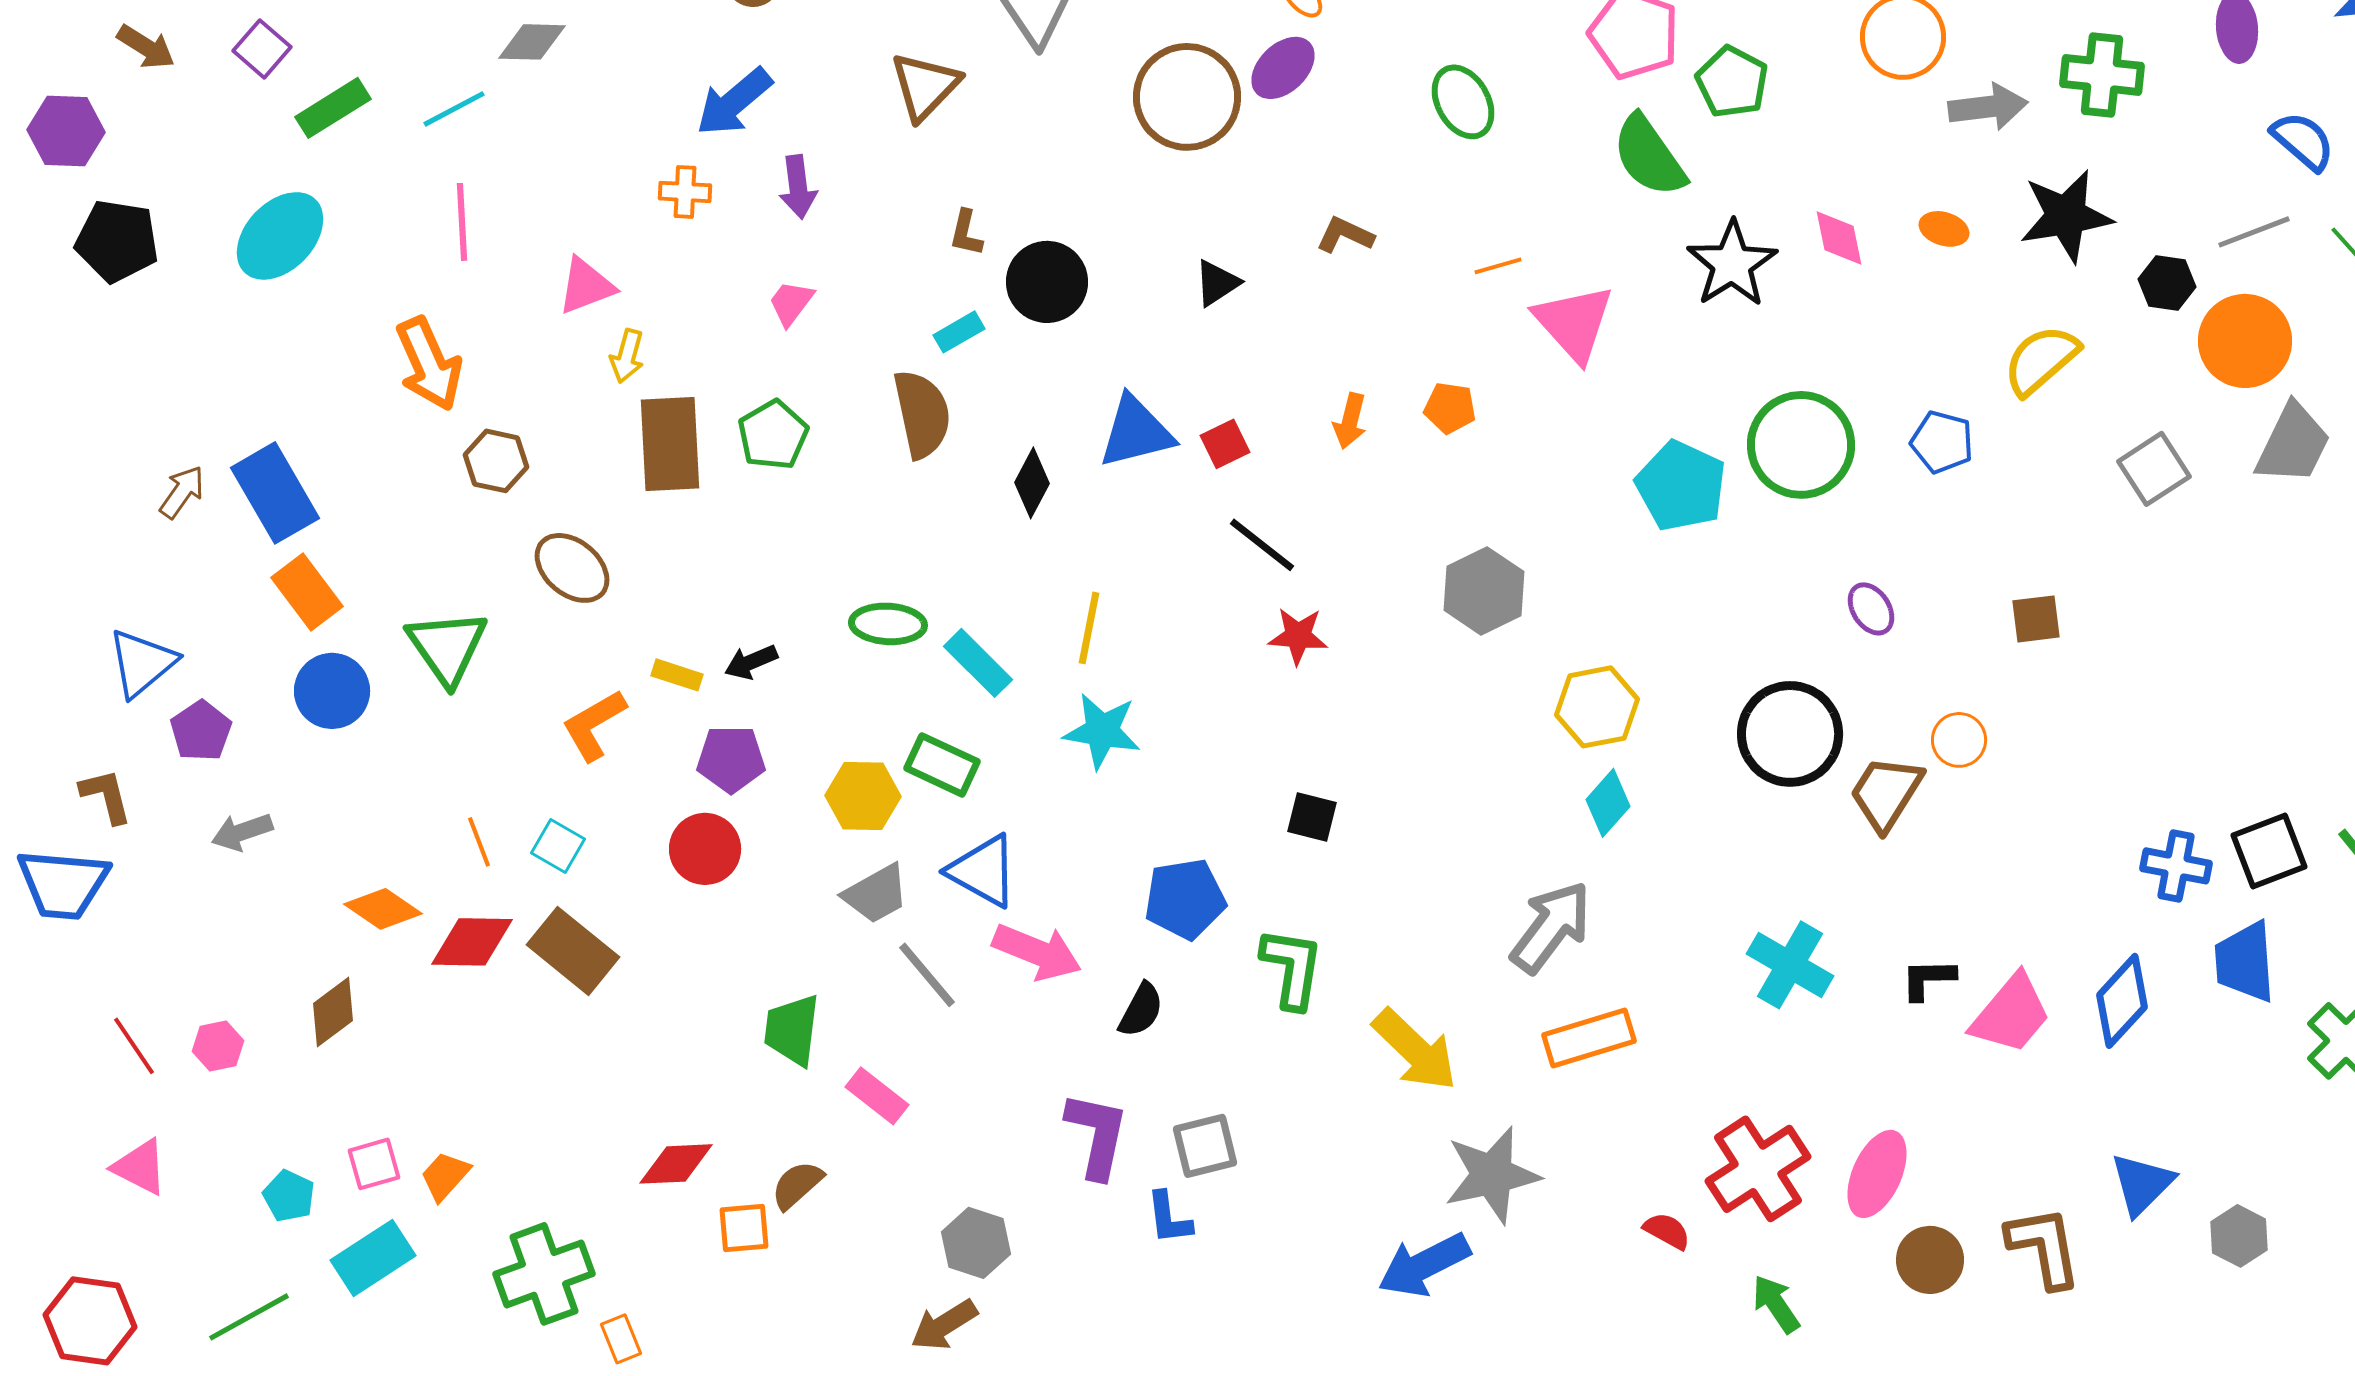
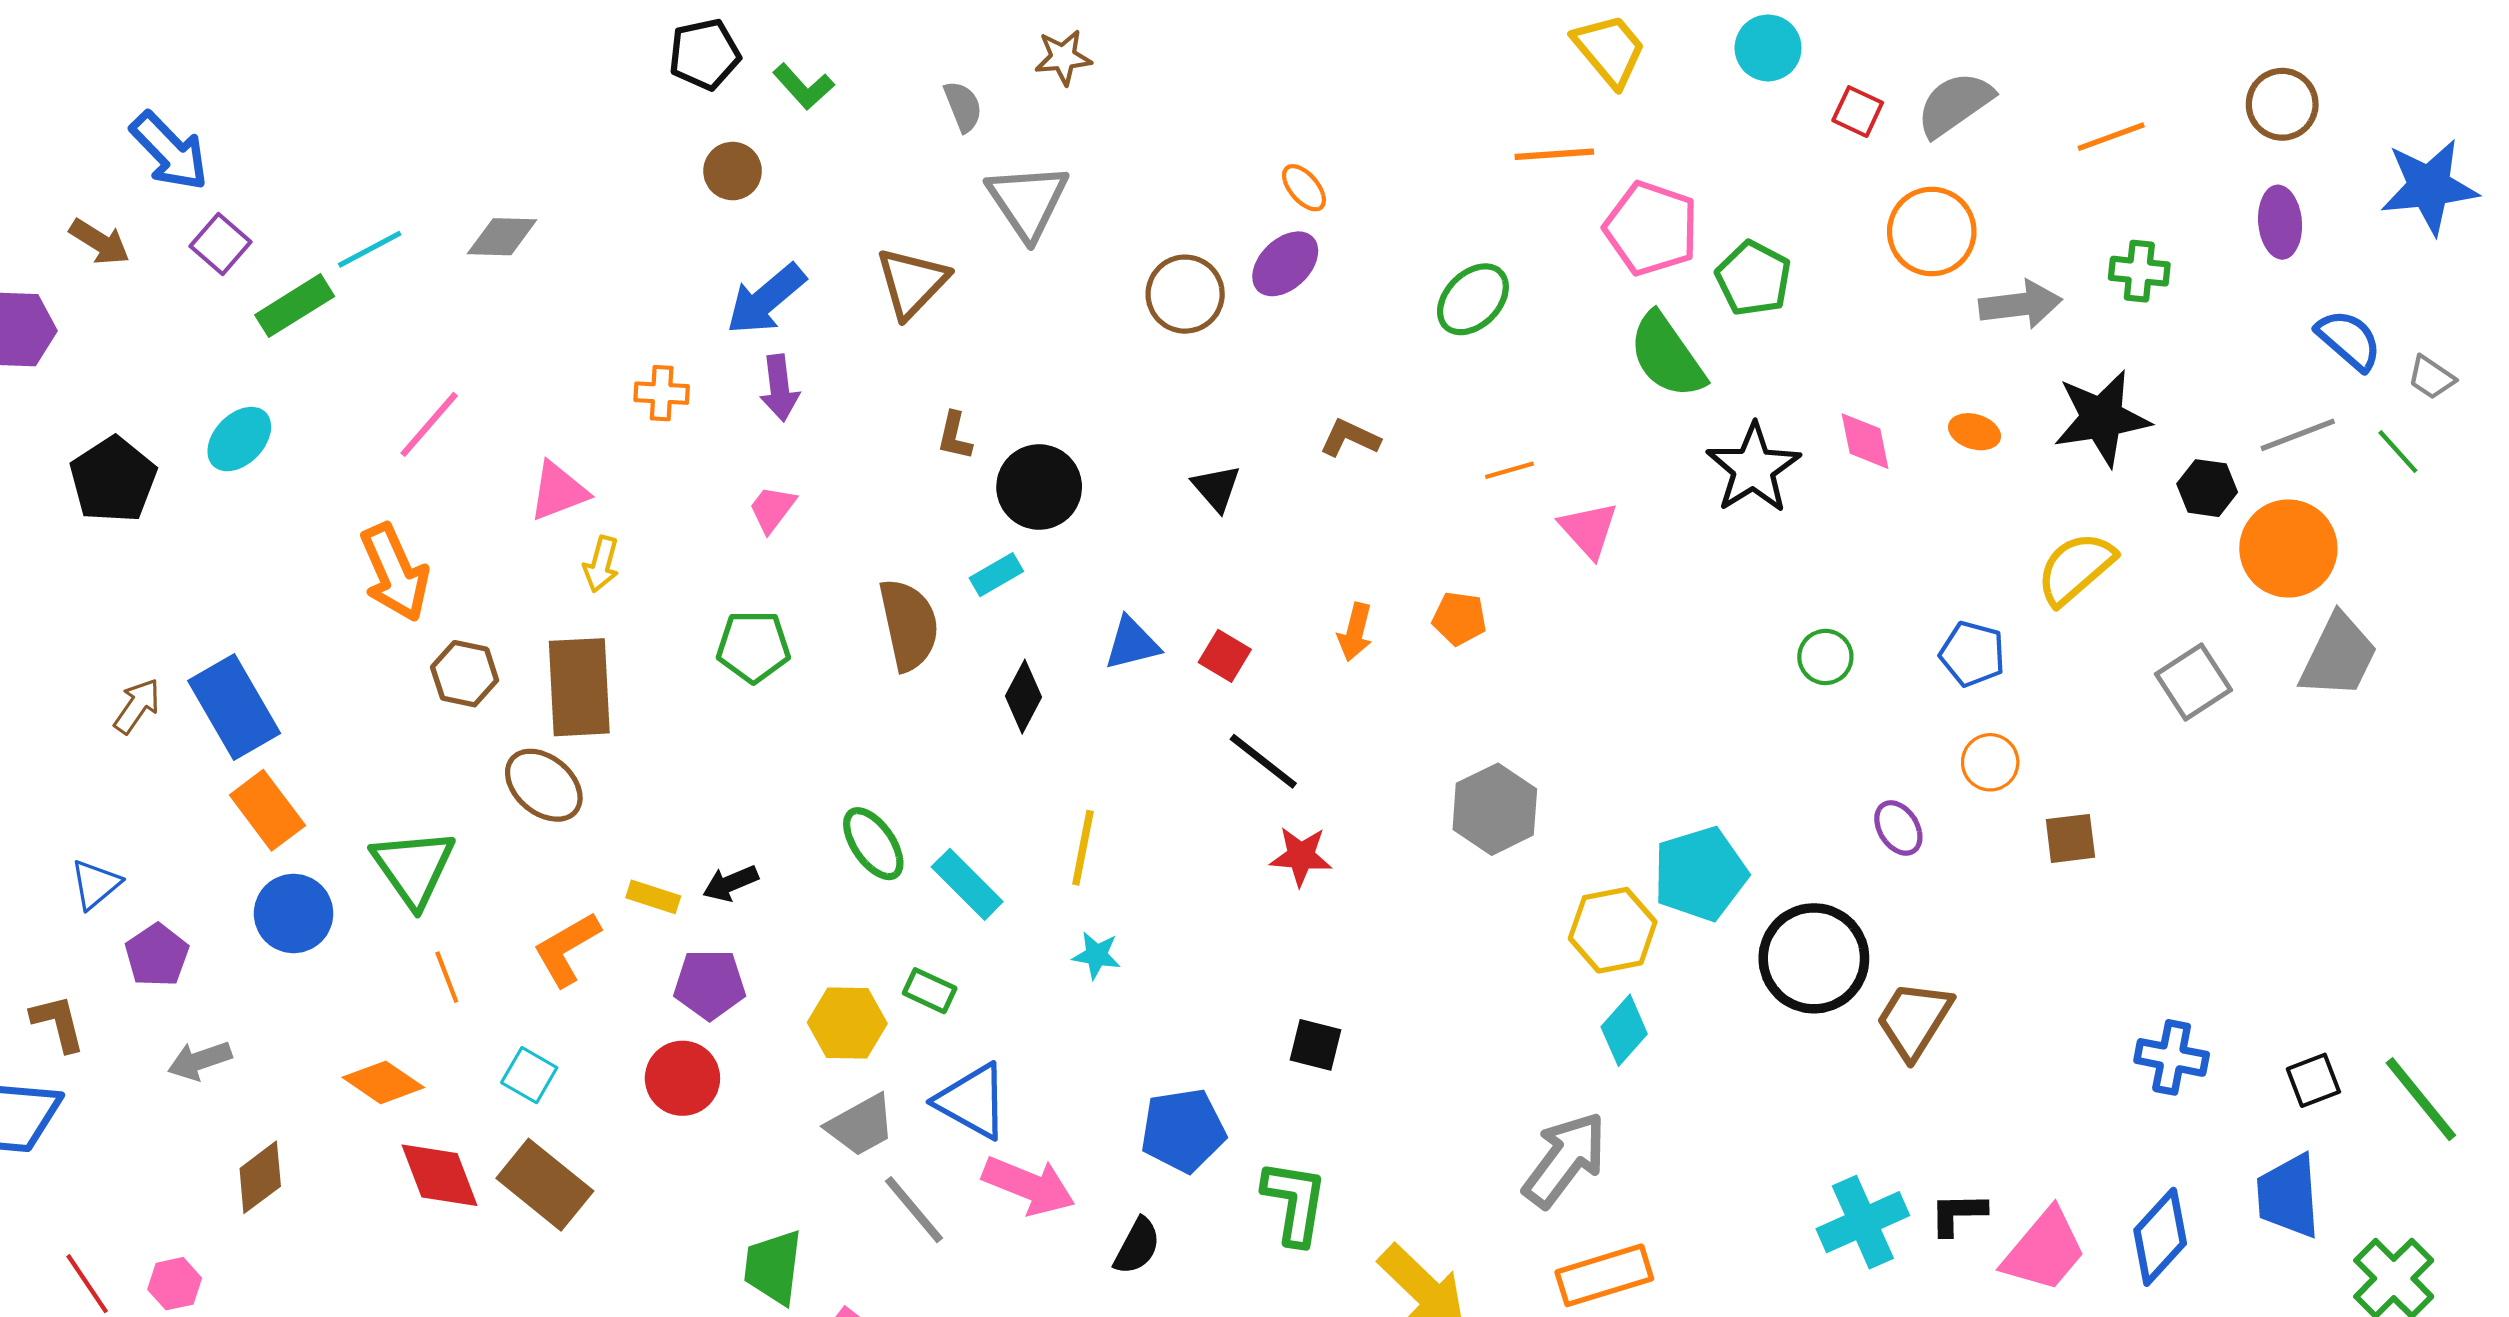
green cross: (2102, 75) -> (2139, 271), size x0.7
brown circle: (1187, 97) -> (1185, 294), size x0.7
blue arrow: (734, 102) -> (766, 299), moved
green ellipse: (1463, 102) -> (1473, 299), turned 74
cyan line: (454, 109) -> (370, 249), moved
pink line: (462, 222) -> (429, 424), turned 44
cyan ellipse: (280, 236) -> (239, 439), size x0.7
black pentagon: (117, 241) -> (113, 480), moved, turned 30
black triangle: (1217, 283) -> (1216, 488), turned -38
pink triangle: (1574, 323) -> (1589, 530), size x0.7
cyan rectangle: (959, 332) -> (996, 575), moved
blue triangle: (1136, 432) -> (1132, 643), size x0.7
green pentagon: (773, 435) -> (753, 647), turned 30
brown rectangle: (670, 444) -> (579, 687), moved
red square: (1225, 444) -> (1225, 656), turned -33
green circle: (1801, 445) -> (1825, 657), size x0.5
cyan pentagon: (1681, 486) -> (1700, 874), moved, turned 30
green ellipse: (888, 624) -> (873, 844), turned 52
blue triangle: (142, 663) -> (95, 884), size x0.7
cyan star: (1102, 731) -> (1096, 955), size x0.6
orange circle: (1959, 740) -> (1990, 762), moved
green rectangle: (942, 765) -> (930, 991), size x0.7
orange line: (479, 842) -> (447, 977), moved
black square: (2269, 851) -> (2313, 1080), size x0.7
blue cross: (2176, 866) -> (2172, 1057), moved
orange diamond: (383, 909) -> (383, 1082), moved
red diamond: (472, 942) -> (440, 1175), turned 68
cyan cross: (1790, 965) -> (1863, 1222), moved, turned 36
brown diamond: (333, 1012) -> (260, 1177), moved

